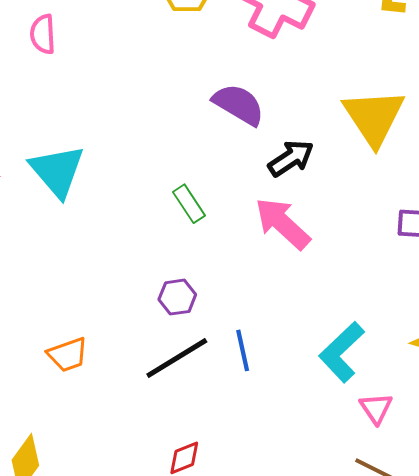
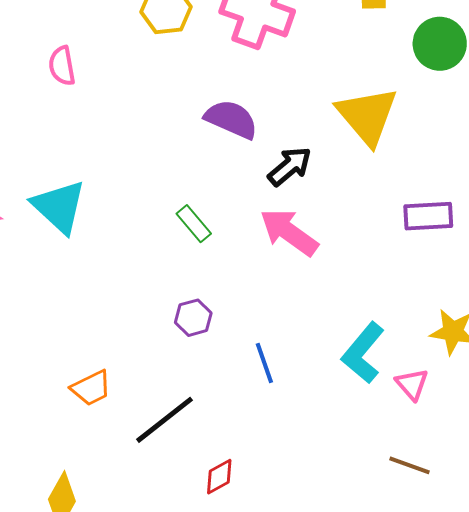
pink semicircle: (43, 34) -> (62, 66), moved
black line: (177, 358) -> (165, 420), moved
pink triangle: (376, 408) -> (412, 384), moved

